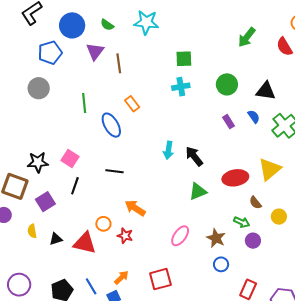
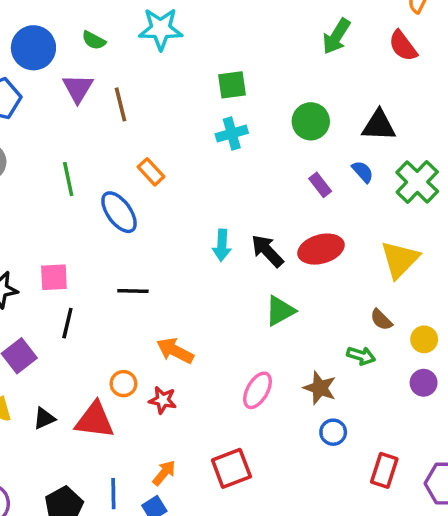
pink square: (70, 158) -> (54, 277), turned -30
red ellipse: (235, 178) -> (321, 249), moved
purple circle: (253, 241) -> (424, 383), moved
blue line: (91, 286) -> (113, 494), turned 36

